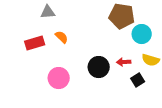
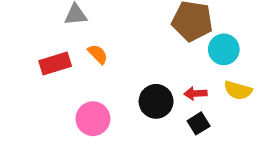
black square: (138, 80) -> (199, 123), moved

